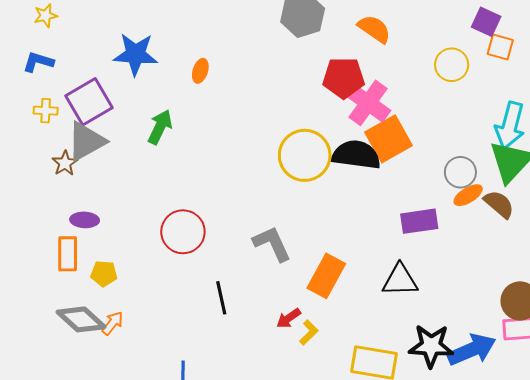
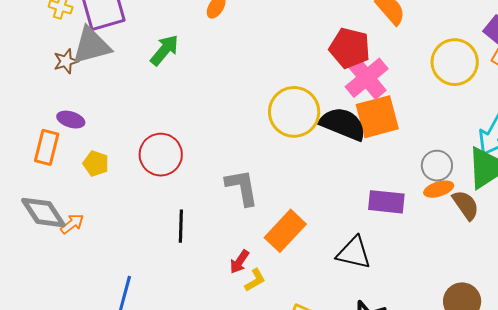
yellow circle: (452, 65) -> (455, 62), size x1.4
yellow pentagon: (104, 274) -> (96, 163), moved
red arrow: (289, 318) -> (239, 262), turned -35

